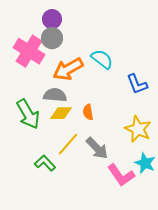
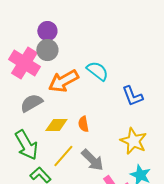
gray semicircle: (55, 95) -> (31, 103), moved, turned -35
green arrow: (28, 114) -> (26, 145), moved

